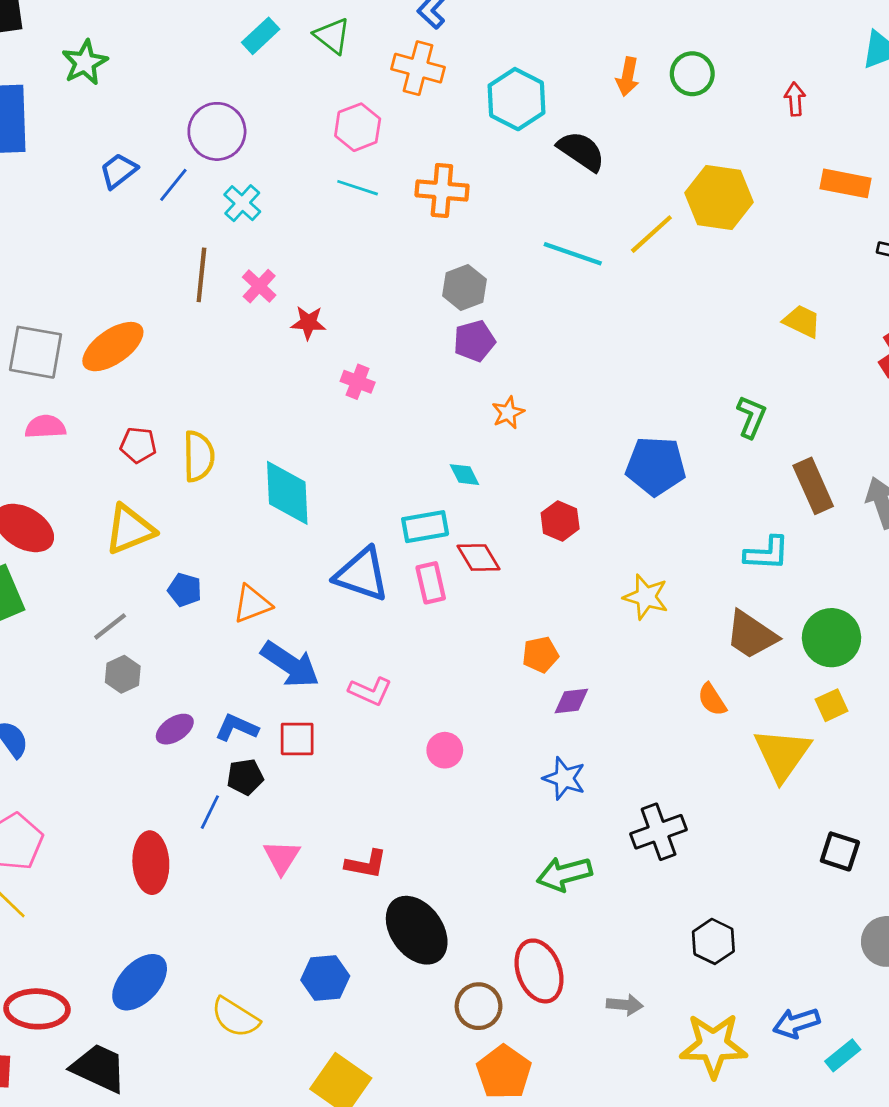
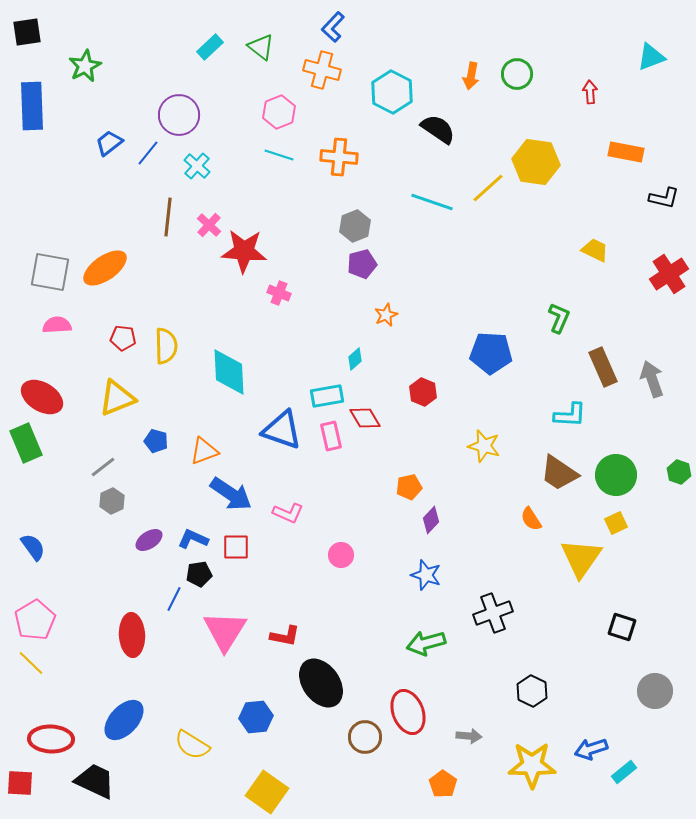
red star: (308, 323) -> (244, 251), size x1.8
cyan diamond: (464, 475) -> (355, 359), turned 75
purple diamond: (571, 701) -> (431, 520), turned -40
pink triangle: (282, 857) -> (225, 631), size x1.6
orange pentagon: (504, 1072) -> (443, 784), moved, size x0.7

